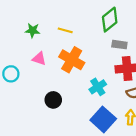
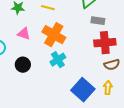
cyan cross: (98, 87) -> (58, 60), moved
black circle: (53, 100) -> (23, 65), moved

